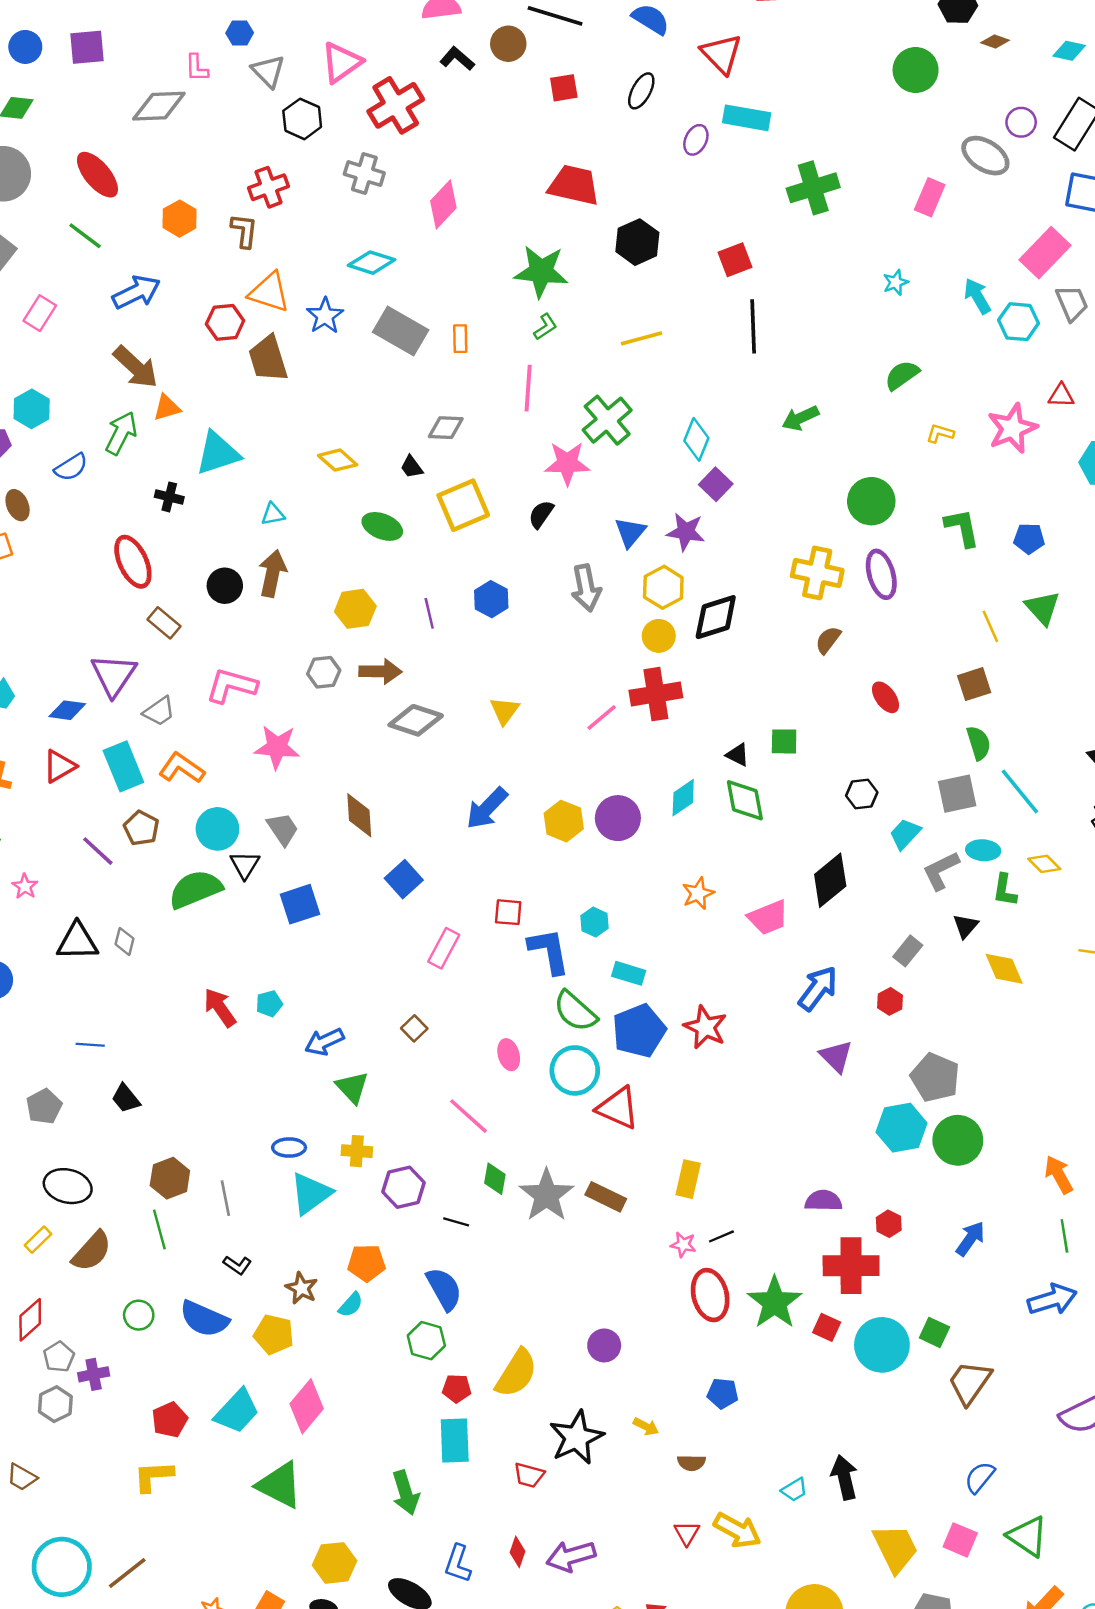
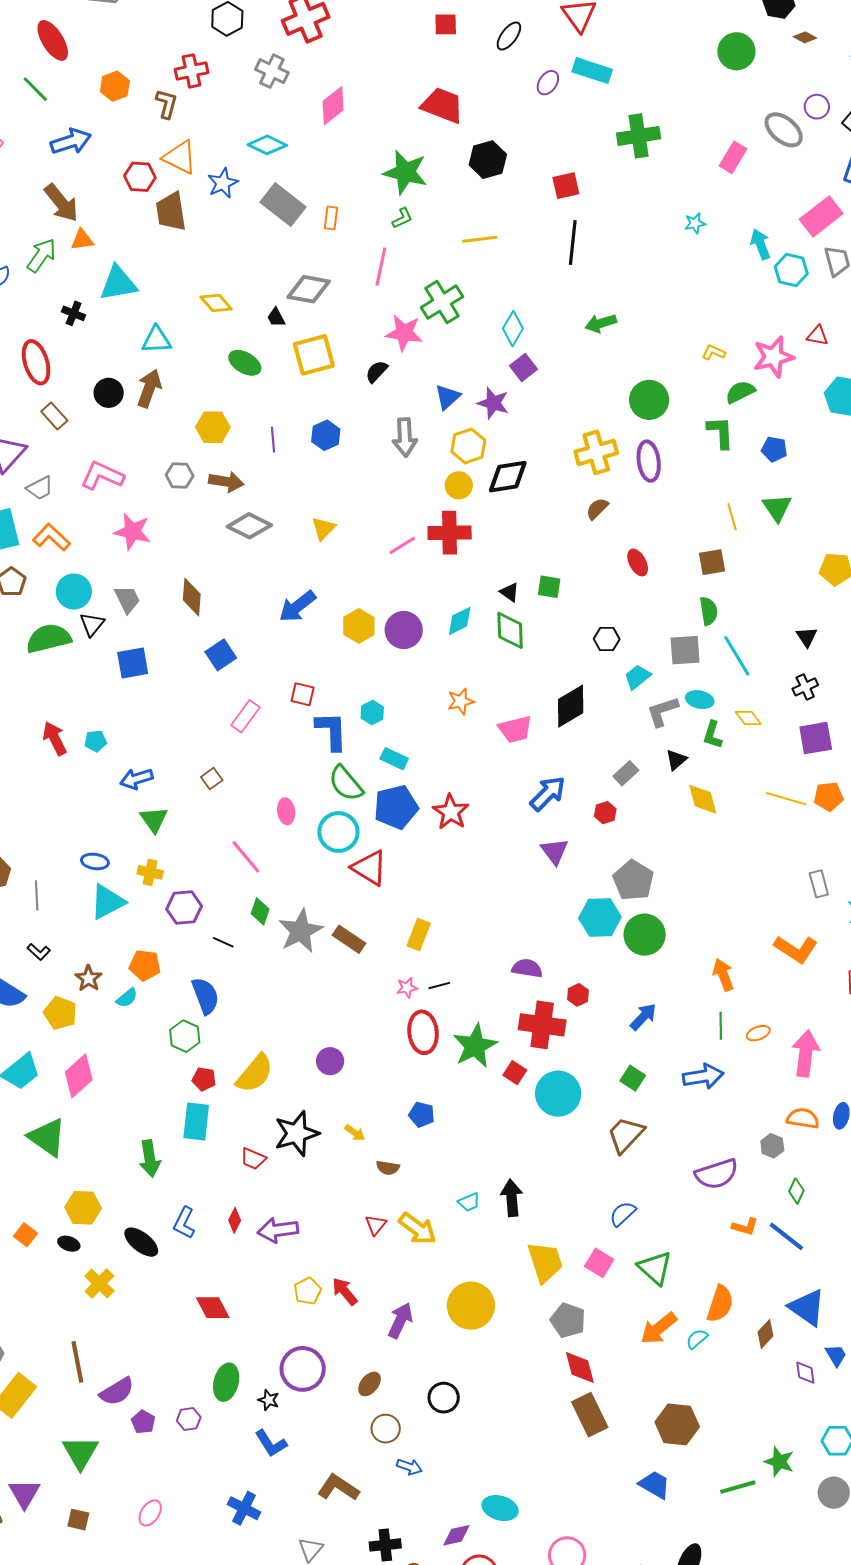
green semicircle: (902, 375) -> (740, 392), moved
gray diamond: (446, 428) -> (309, 289), size x1.4
cyan triangle: (273, 514) -> (157, 340), size x1.5
yellow cross: (817, 573) -> (596, 452), turned -36
pink star: (683, 1245) -> (407, 988), turned -30
green square: (934, 1332) -> (633, 1078), moved

